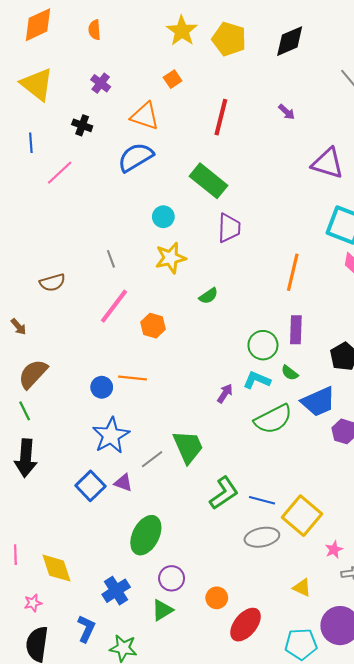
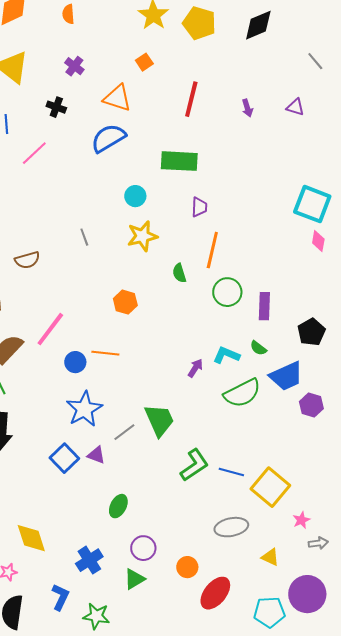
purple arrow: (287, 112) -> (247, 108), moved, turned 30
purple triangle: (328, 163) -> (295, 107), moved, size x0.6
green rectangle: (209, 181) -> (179, 161), turned -36
purple trapezoid: (229, 228) -> (199, 207), size x0.7
orange line: (293, 272) -> (212, 250), moved
green semicircle: (209, 296) -> (179, 273), turned 108
pink line: (114, 306) -> (50, 329), moved
green circle: (263, 345) -> (227, 292), moved
green ellipse: (146, 535) -> (118, 506), size x0.6
gray ellipse: (262, 537) -> (231, 527), moved

